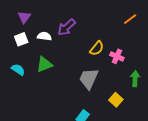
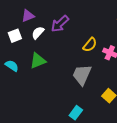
purple triangle: (24, 17) -> (28, 16), moved, turned 32
white semicircle: (44, 36) -> (38, 33), turned -56

